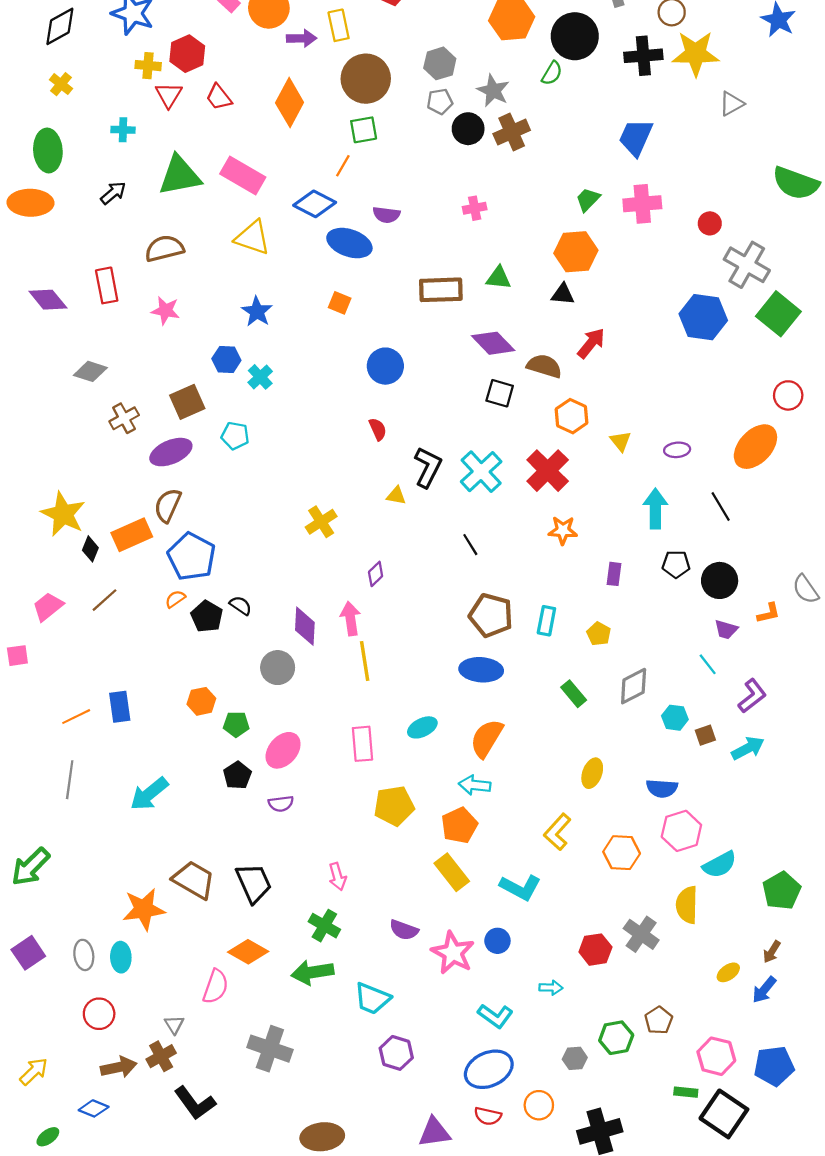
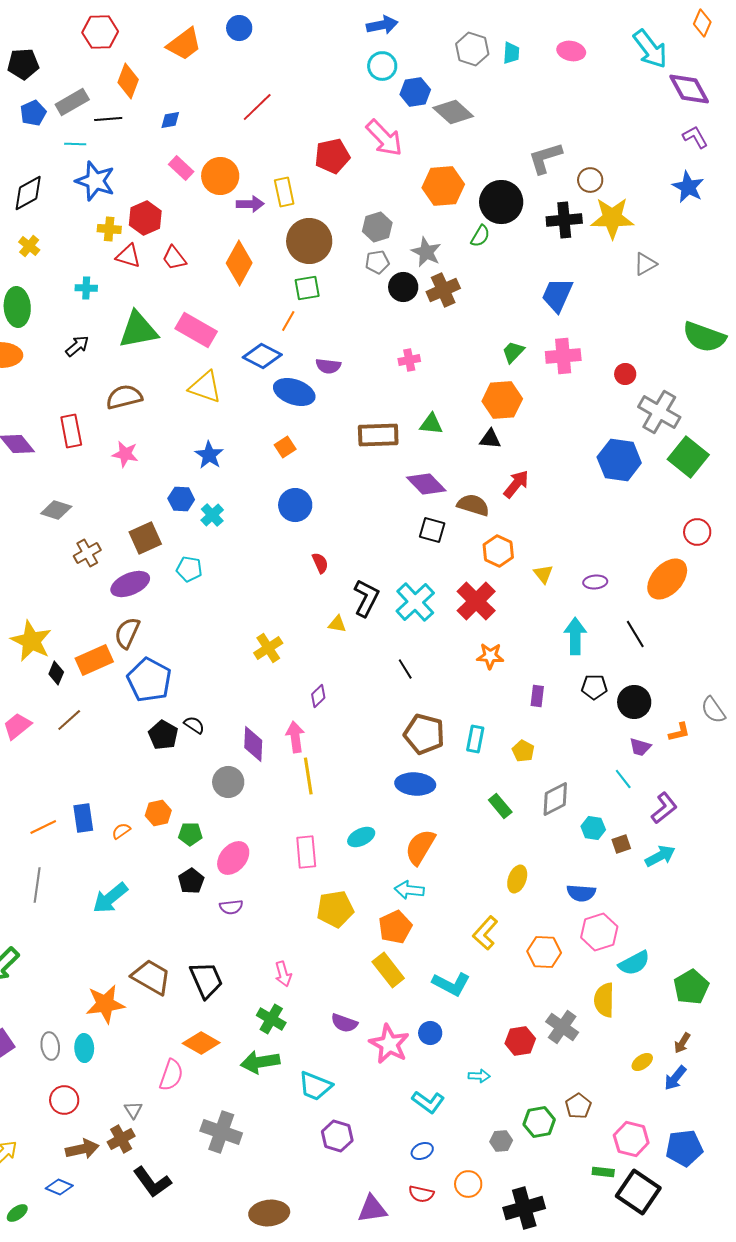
red triangle: (169, 95) -> (128, 256), turned -44
orange square: (340, 303) -> (285, 447), turned 35
blue circle: (385, 366) -> (295, 505), moved
orange semicircle: (175, 599) -> (121, 831), moved
blue ellipse: (489, 1069) -> (422, 1151), size x0.5

